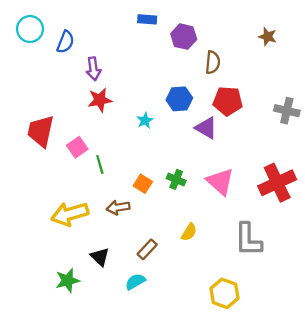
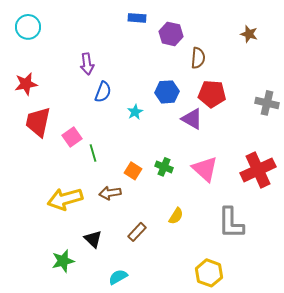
blue semicircle: (65, 42) -> (103, 92), moved
red star: (100, 100) -> (26, 84), moved
cyan semicircle: (135, 282) -> (118, 277), moved

